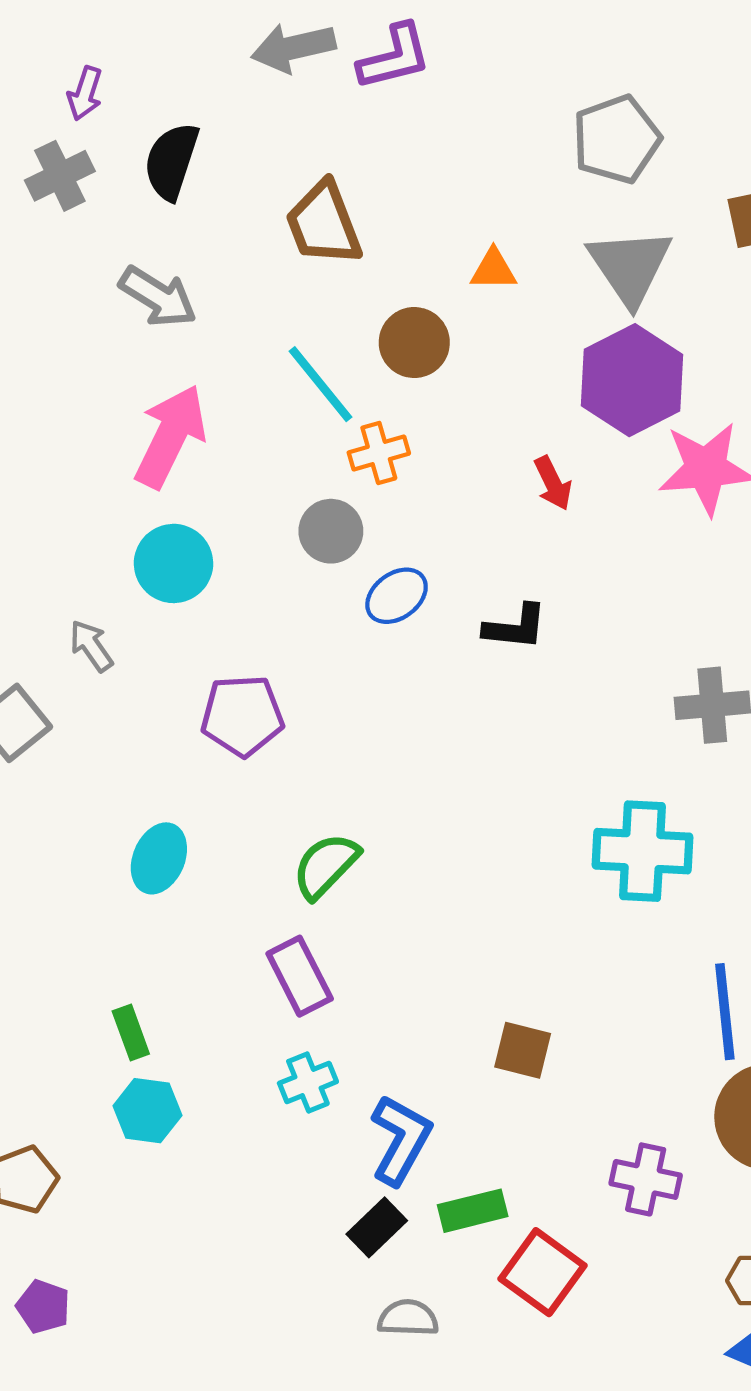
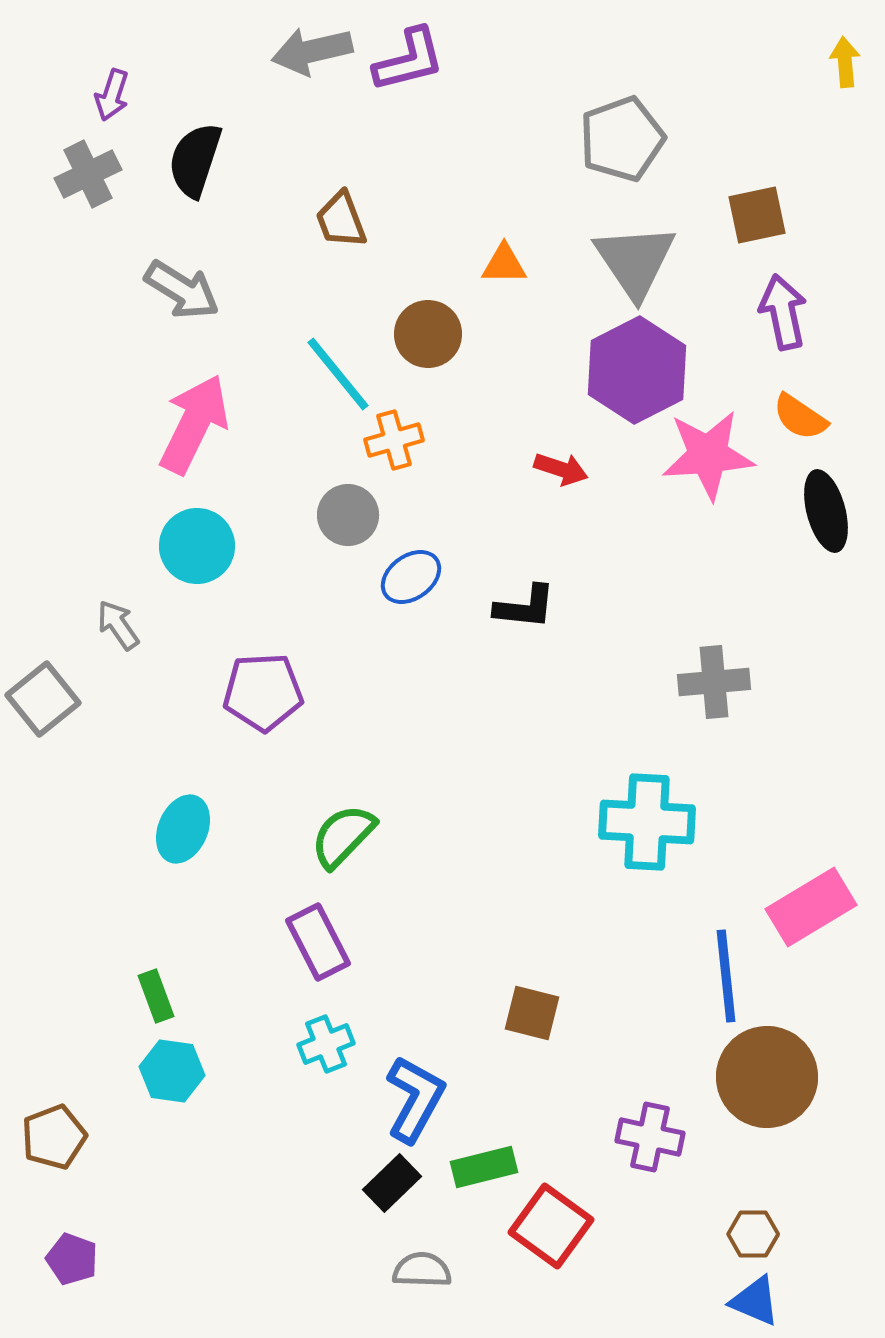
brown trapezoid: (324, 224) -> (341, 220), size x0.7
red arrow: (553, 483) -> (561, 469), turned -46

